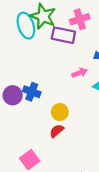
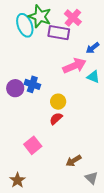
pink cross: (80, 19) -> (73, 18), turned -30
pink arrow: (80, 73) -> (74, 66), size x1.6

